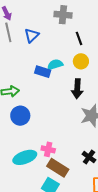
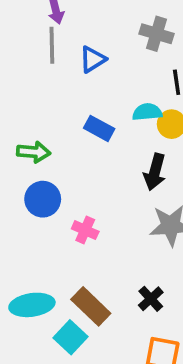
cyan semicircle: (55, 65) -> (147, 112), moved
pink cross: (48, 149) -> (85, 230), moved
cyan ellipse: (25, 157) -> (32, 305), moved

